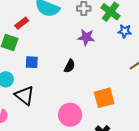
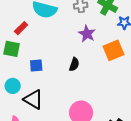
purple star: (86, 37) -> (87, 34), turned 30
orange square: (104, 98) -> (114, 50), moved

